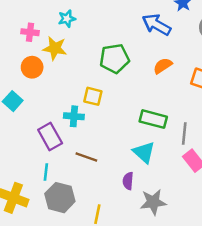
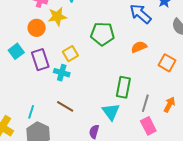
yellow star: (55, 48) -> (57, 17), turned -30
yellow square: (93, 96) -> (70, 54), moved, turned 35
green rectangle: (153, 119) -> (123, 87), turned 75
purple rectangle: (50, 137) -> (40, 60), moved

